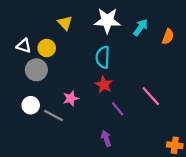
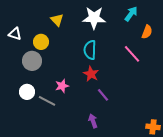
cyan arrow: (140, 27) -> (131, 14), moved
white triangle: (24, 46) -> (15, 34), moved
pink line: (151, 96) -> (132, 54), moved

